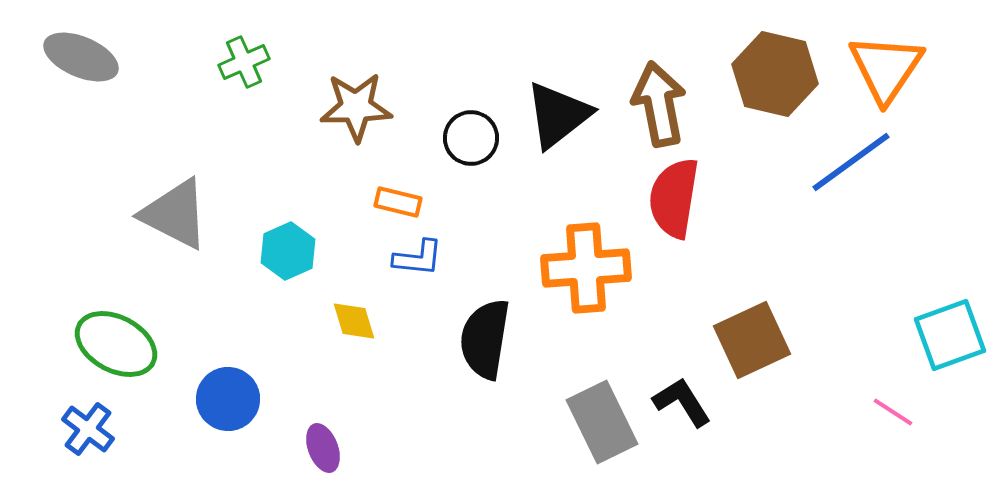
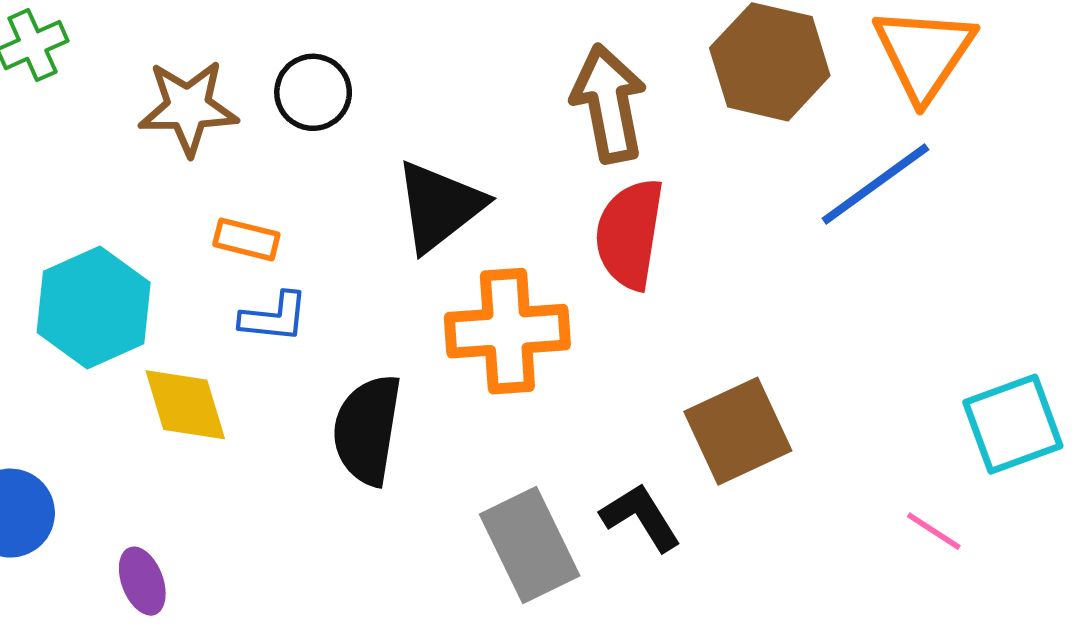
black triangle: (558, 115) -> (439, 206), moved
black circle: (471, 138) -> (313, 92), moved
cyan hexagon: (288, 251) -> (94, 308), size x1.5
yellow diamond: (354, 321) -> (185, 405), size x1.4

